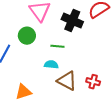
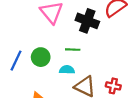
green circle: (27, 36) -> (41, 57), moved

